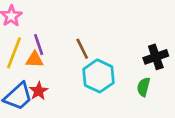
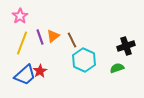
orange triangle: (35, 60) -> (53, 36), moved, turned -40
green semicircle: (144, 87) -> (117, 68), turned 56

